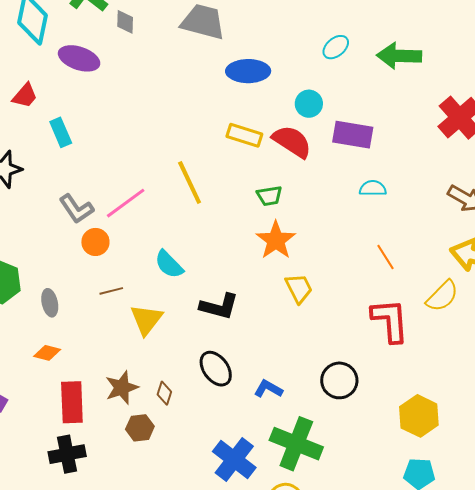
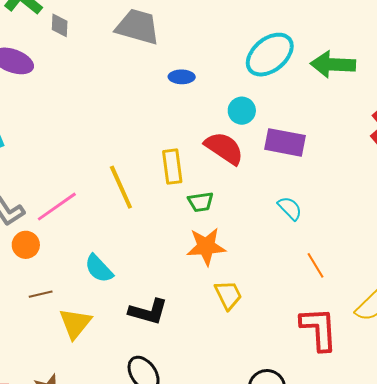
cyan ellipse: (336, 47) -> (270, 55), size x1.8
blue ellipse: (248, 71) -> (182, 77), size x0.6
yellow rectangle: (244, 135) -> (172, 167), moved, turned 64
cyan semicircle: (373, 188) -> (290, 208), moved, turned 44
orange star: (276, 240) -> (206, 247), turned 30

